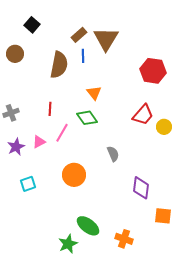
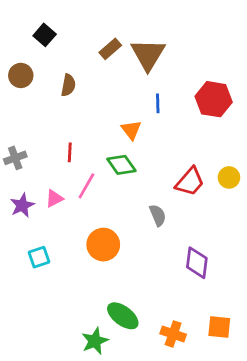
blue line: (83, 56) -> (158, 103), moved
brown semicircle: (59, 65) -> (68, 85), moved, size x0.6
red trapezoid: (143, 115) -> (190, 182), moved
orange square: (163, 216) -> (219, 327), moved

